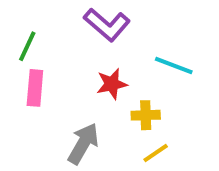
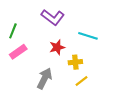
pink rectangle: (35, 88) -> (18, 52), turned 54

